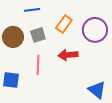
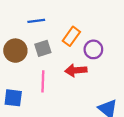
purple circle: (95, 30) -> (93, 49), moved, size x0.7

